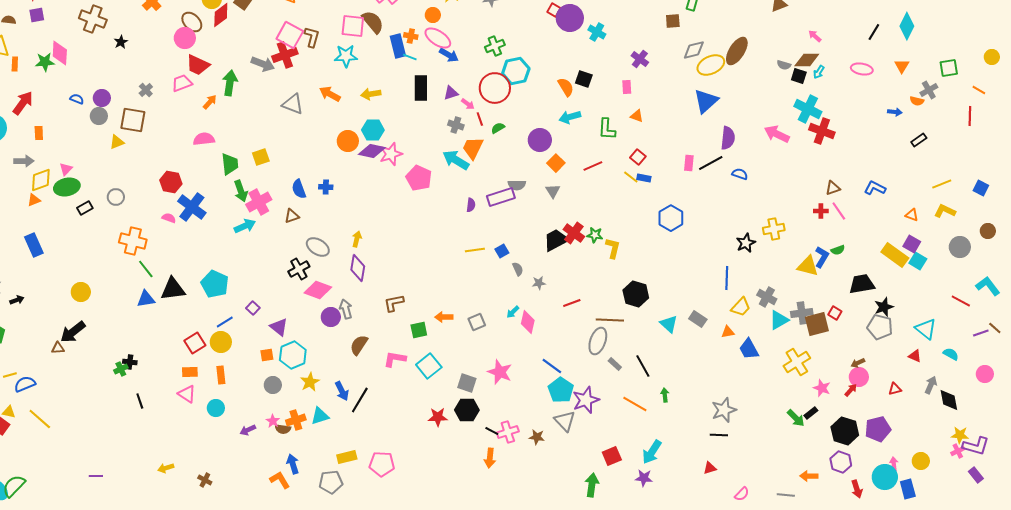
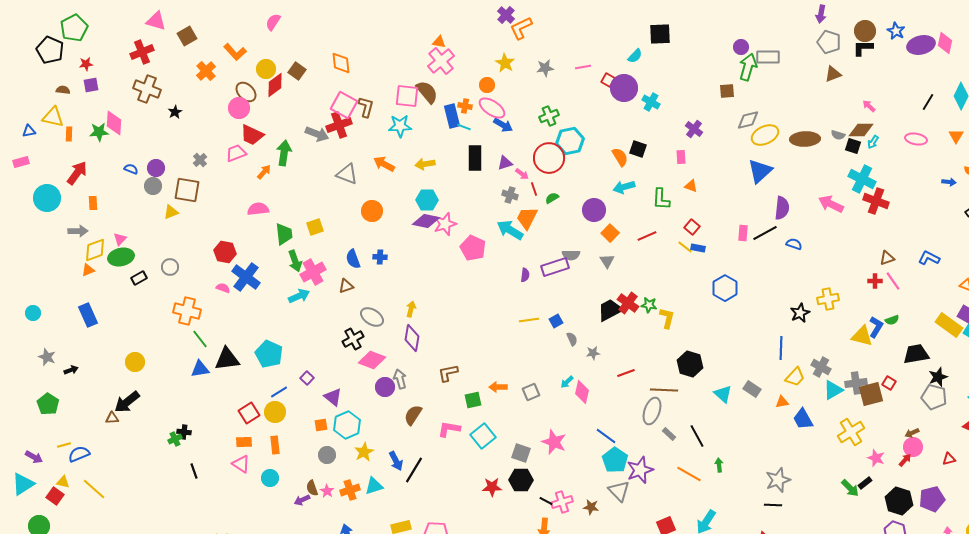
brown ellipse: (737, 51) -> (805, 139), moved, turned 56
orange circle: (348, 141) -> (372, 211), moved
brown semicircle: (283, 429) -> (312, 488), moved, turned 63

